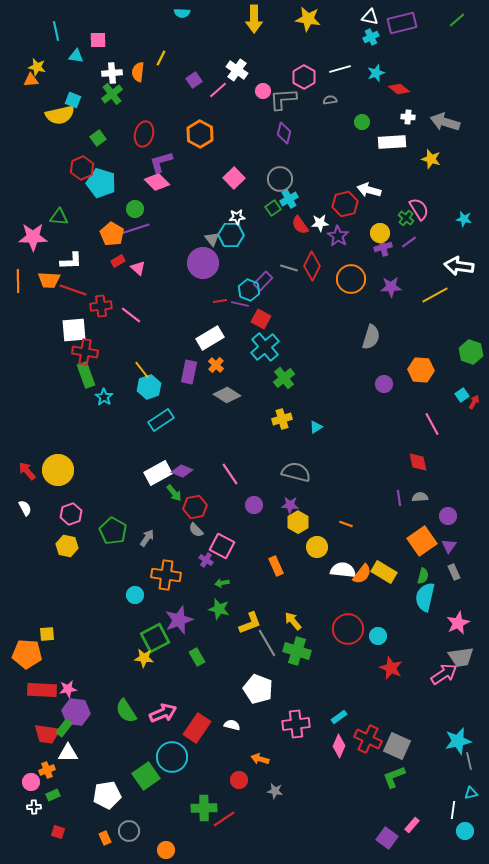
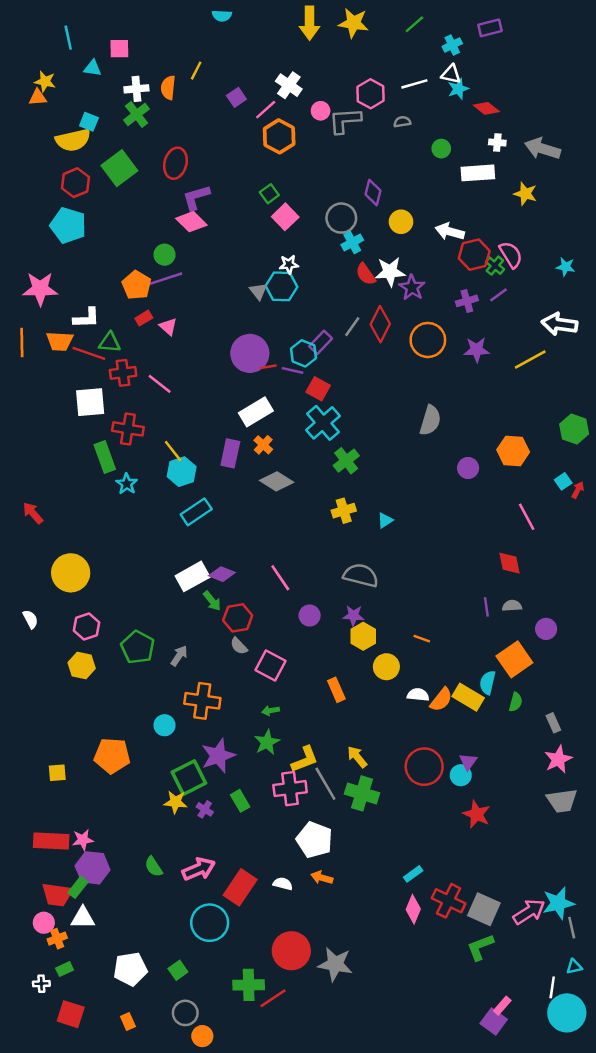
white triangle: (370, 17) -> (451, 74), moved
yellow star: (308, 19) -> (353, 23), moved
green line: (457, 20) -> (414, 24), moved
purple rectangle: (402, 23) -> (490, 28), size x0.7
purple diamond: (284, 133) -> (373, 192), moved
orange hexagon: (200, 134) -> (279, 136), moved
green square: (98, 138) -> (119, 168), size x1.8
red hexagon: (82, 168) -> (76, 183), moved
cyan pentagon: (101, 183) -> (68, 225), moved
red hexagon: (345, 204) -> (474, 255), moved
green square: (273, 208) -> (269, 194), moved
green triangle: (59, 217) -> (110, 342), moved
white star: (320, 223) -> (390, 272), size x1.4
yellow circle: (380, 233) -> (401, 222), moved
purple circle: (203, 263) -> (250, 353), moved
gray line: (289, 268) -> (352, 327), turned -72
gray semicircle: (371, 337) -> (430, 420), moved
red cross: (85, 352) -> (128, 429), moved
red arrow: (27, 471) -> (33, 513), moved
purple triangle: (449, 546) -> (468, 762), moved
purple cross: (206, 560) -> (205, 809), moved
white semicircle: (343, 570) -> (418, 695), size x0.7
gray rectangle: (454, 572) -> (553, 723), moved
cyan semicircle: (425, 597) -> (488, 683), moved, size x0.7
green star: (219, 609) -> (267, 742), turned 30
orange pentagon: (27, 654) -> (112, 756), moved
pink arrow: (444, 674) -> (529, 912), moved
green semicircle: (126, 711) -> (154, 867), size x0.7
pink cross: (296, 724) -> (290, 789), moved
orange arrow: (260, 759) -> (322, 878), moved
green square: (146, 776) -> (178, 970), moved, size x0.6
red circle: (239, 780) -> (291, 951), size x1.8
pink circle: (31, 782) -> (44, 923), moved
gray star: (275, 791) -> (335, 964), size x1.8
gray circle: (129, 831) -> (185, 1013), moved
cyan circle: (465, 831) -> (567, 1013), size x1.8
red square: (58, 832) -> (71, 1014), size x1.6
purple square: (387, 838) -> (494, 1021), moved

